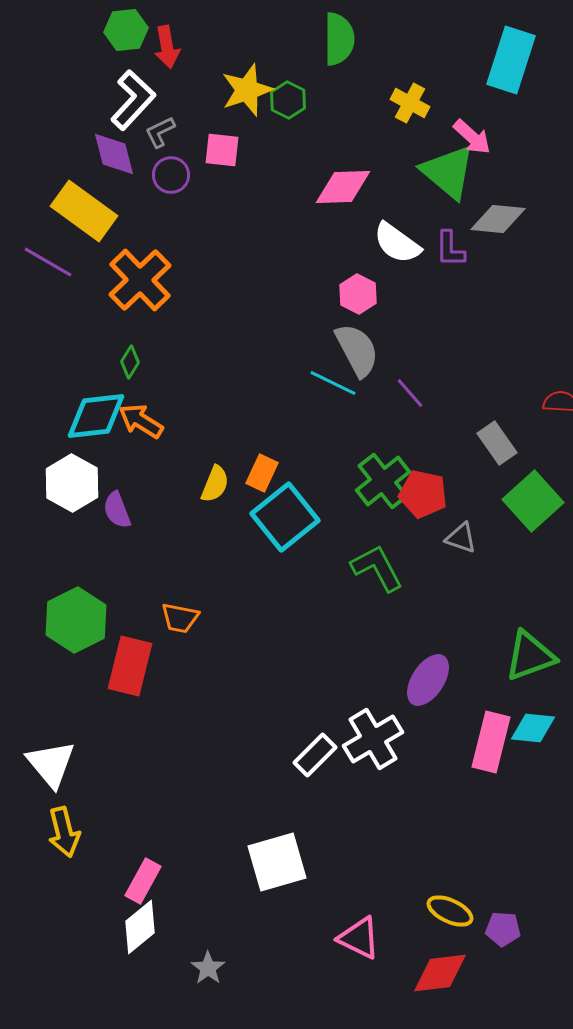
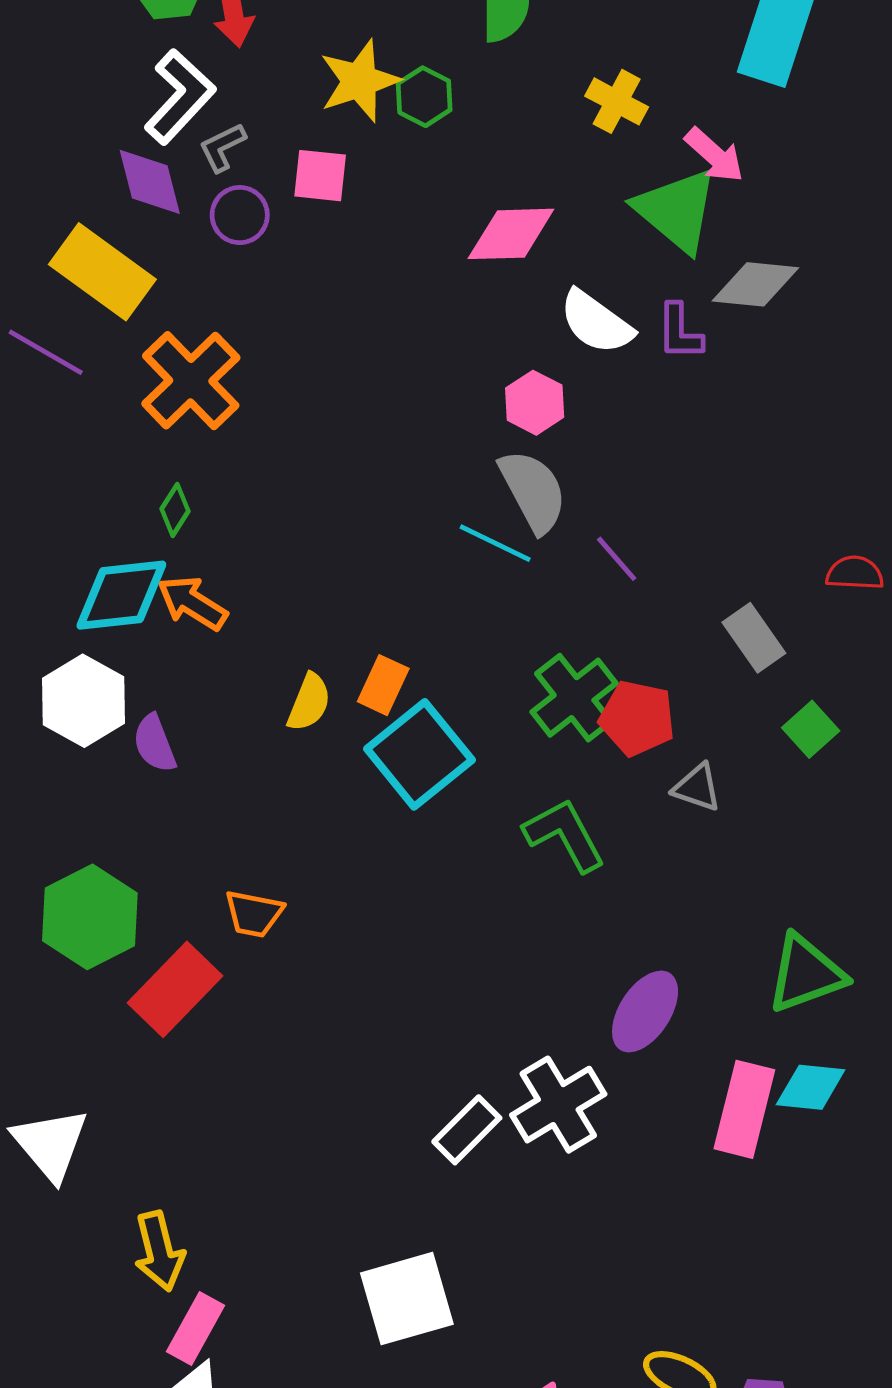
green square: (533, 501) -> (811, 729), size x0.6
red rectangle: (130, 666) -> (175, 989), turned 30
yellow arrow: (64, 832) -> (159, 1251), moved

